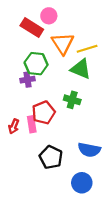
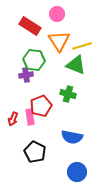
pink circle: (49, 16) -> (57, 14), moved
blue semicircle: (89, 150) -> (72, 137), moved
black pentagon: (51, 157) -> (35, 152), moved

